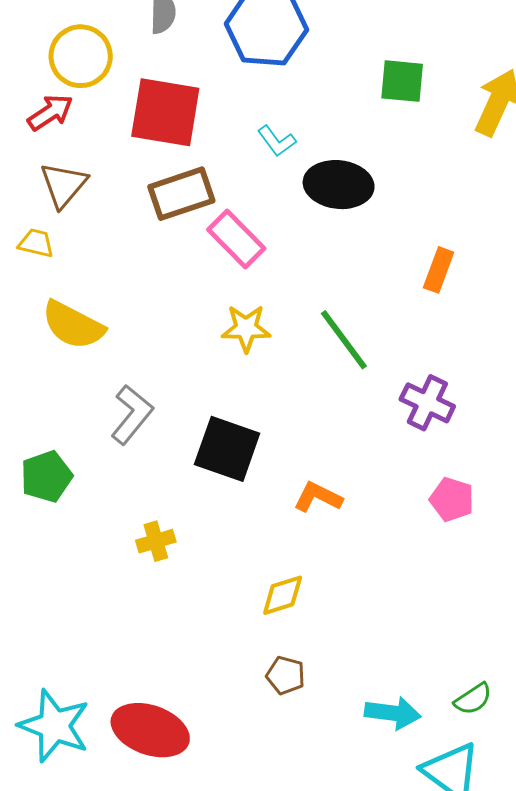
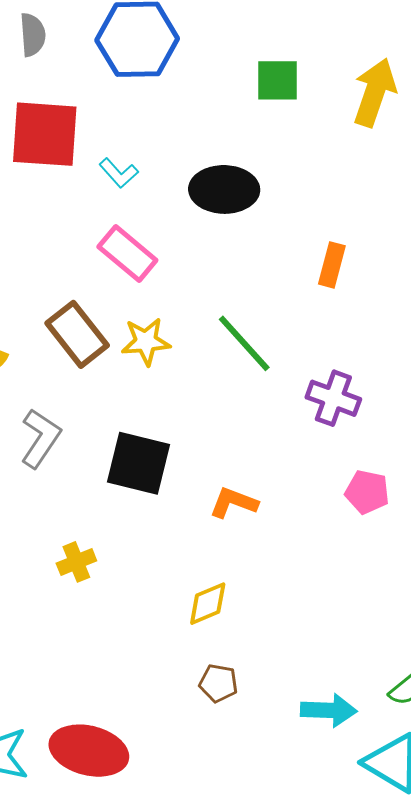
cyan L-shape: (277, 141) -> (119, 173), moved
brown rectangle: (181, 194) -> (77, 334), moved, turned 76

